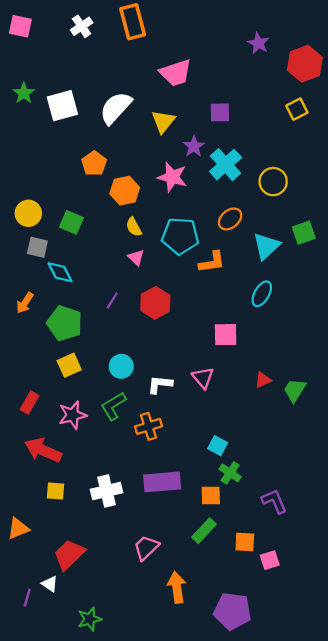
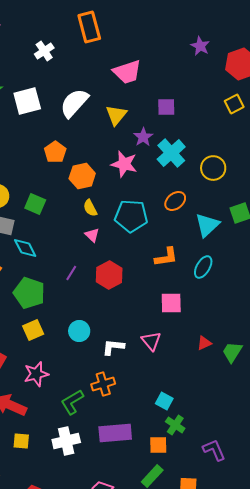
white cross: (82, 26) -> (44, 51), moved
orange L-shape: (212, 262) -> (166, 257), moved
green L-shape: (113, 406) -> (72, 402), moved

